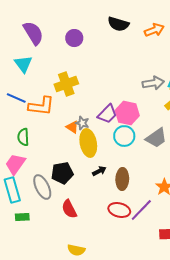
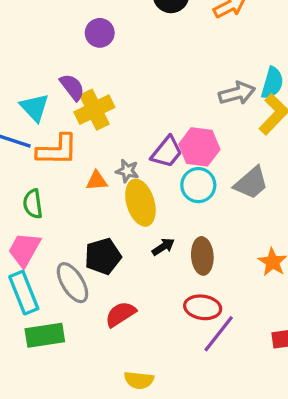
purple semicircle: (33, 33) -> (72, 87), moved, size x0.7
cyan triangle: (23, 64) -> (35, 108), moved
orange triangle: (72, 127) -> (97, 181), moved, turned -32
red semicircle: (69, 209) -> (120, 314), turned 90
purple line: (141, 210) -> (219, 334), moved
green rectangle: (22, 217) -> (45, 335), size x1.6

